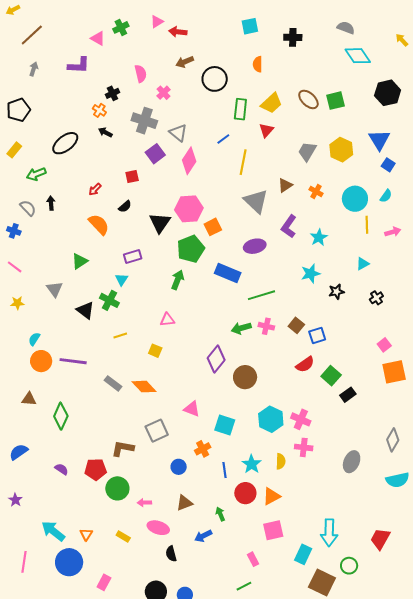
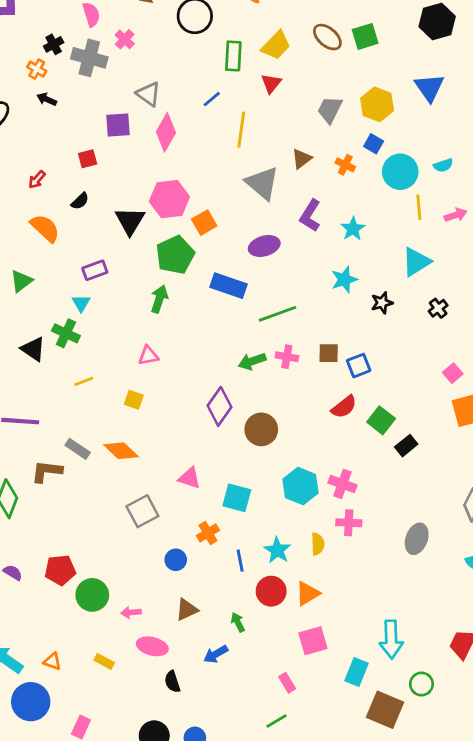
gray cross: (144, 121) -> (89, 58), moved
purple square: (155, 154) -> (118, 125), turned 36
blue square: (388, 165) -> (374, 144), moved
cyan semicircle: (386, 196) -> (443, 165), turned 40
cyan triangle: (363, 264) -> (416, 262), size x1.6
brown square: (296, 325) -> (329, 353), turned -35
brown L-shape: (123, 448) -> (47, 471), moved
orange triangle: (86, 534) -> (52, 661), turned -40

